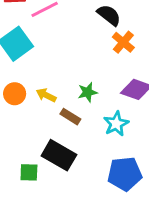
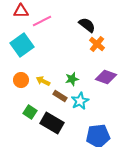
cyan star: (116, 124) -> (80, 101), moved
green square: (29, 172) -> (30, 112), moved, turned 32

